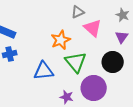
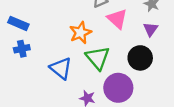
blue triangle: (44, 71) -> (61, 68), turned 45

